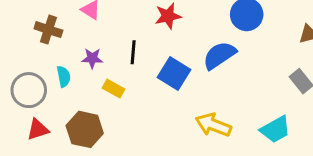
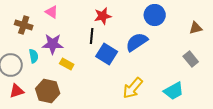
black line: (133, 52) -> (92, 36), moved
purple star: (92, 58) -> (53, 44), size x1.5
yellow arrow: (213, 125) -> (133, 88), turned -70

